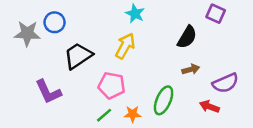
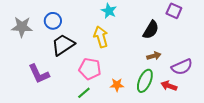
blue circle: (55, 22) -> (53, 21), moved
yellow arrow: (125, 46) -> (101, 37), turned -45
green ellipse: (164, 100) -> (145, 81), moved
orange star: (133, 114) -> (117, 85), moved

